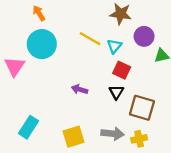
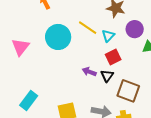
cyan circle: (42, 44) -> (58, 37), moved
red square: (122, 70) -> (113, 57), turned 35
purple arrow: (79, 89) -> (89, 72), moved

